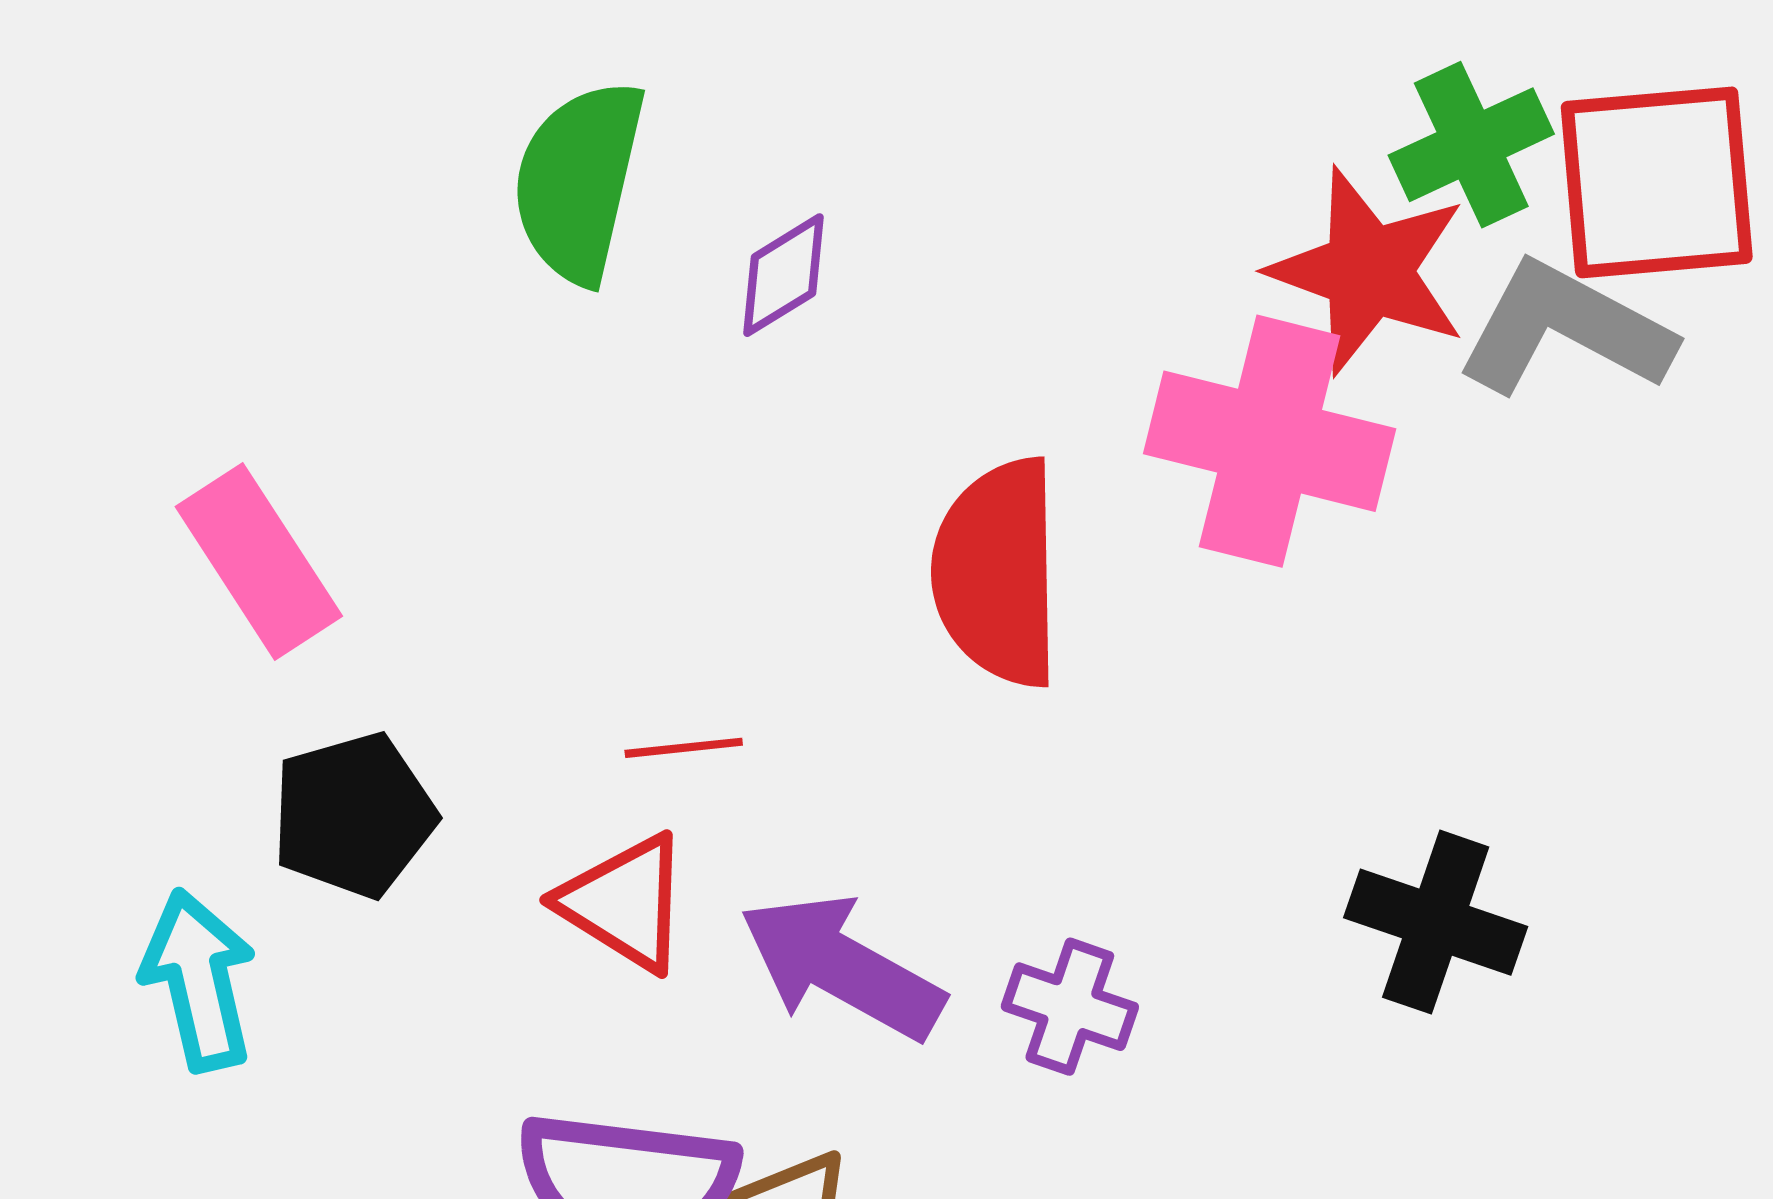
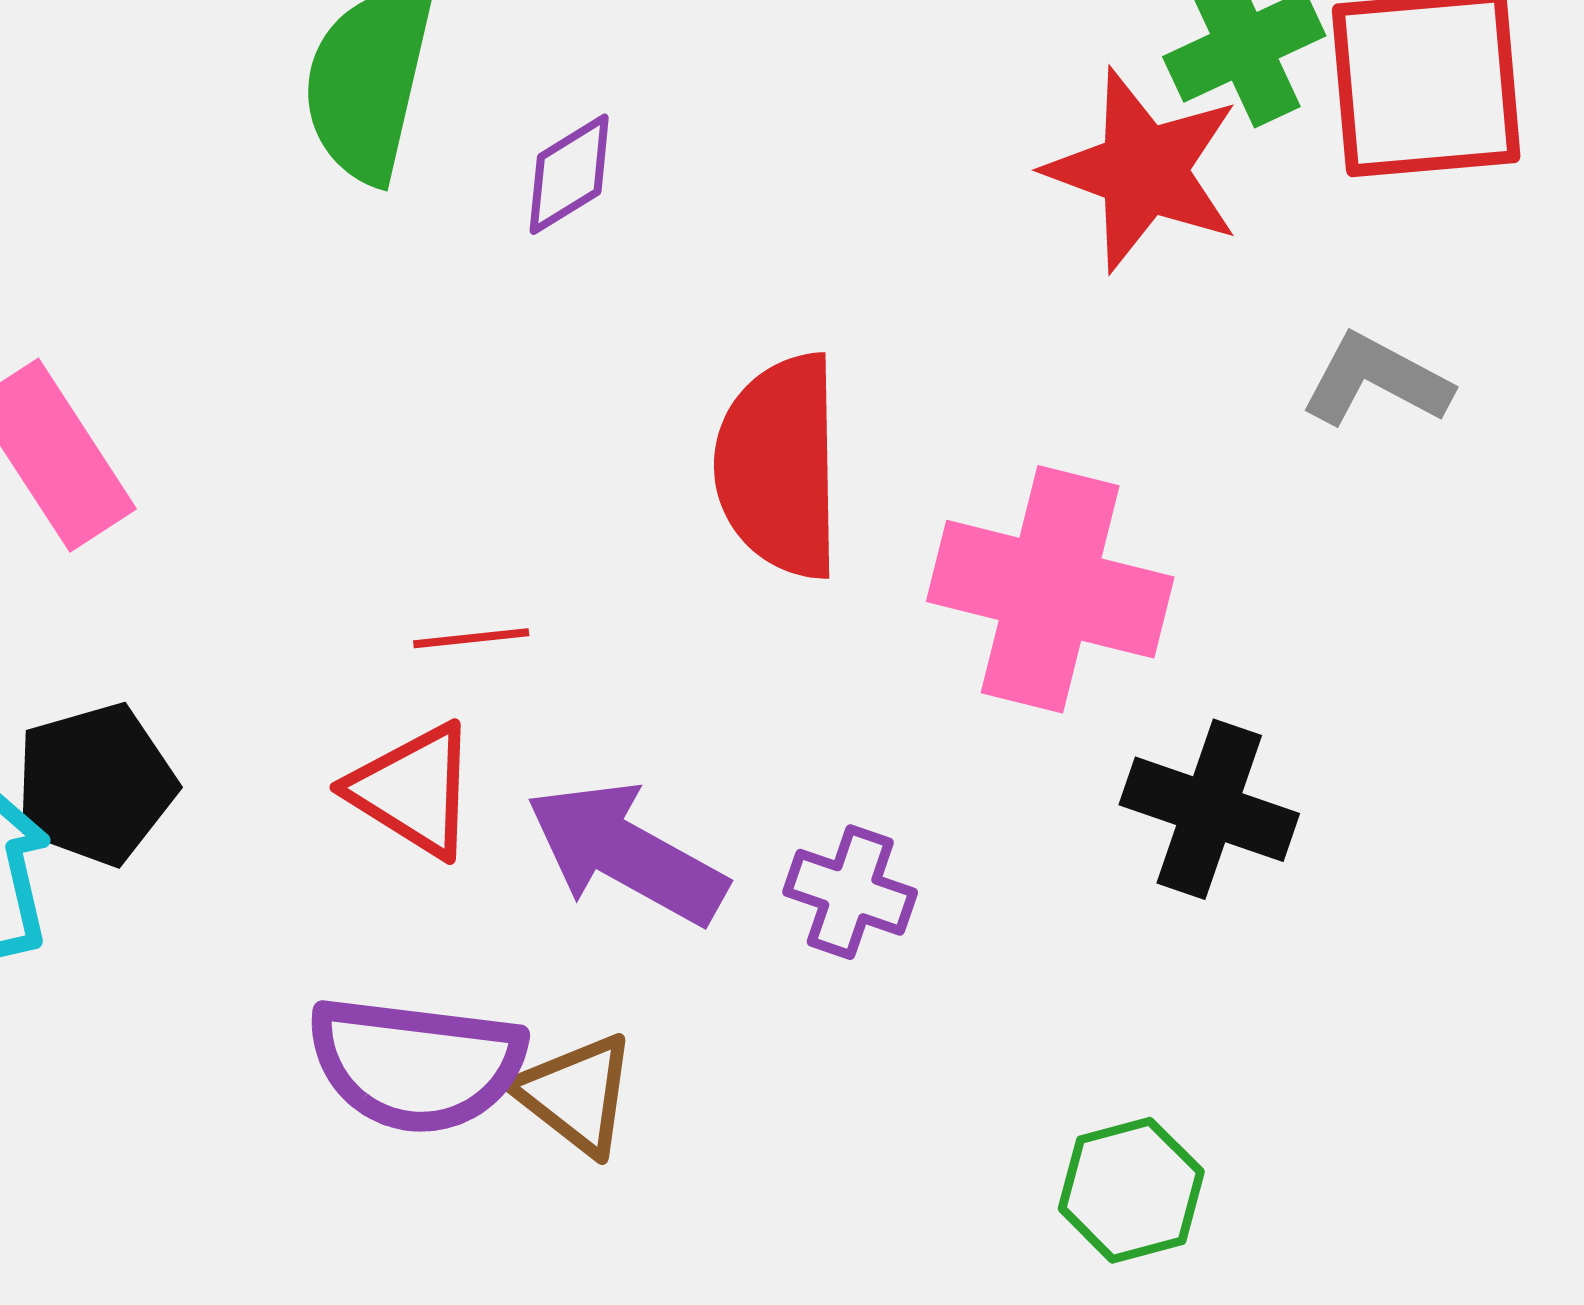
gray L-shape: (1565, 329) -> (1376, 380), moved, size x0.7
pink cross: (1270, 441) -> (1050, 589), moved
black pentagon: (354, 815) -> (95, 784), moved

